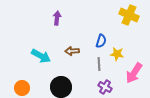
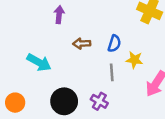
brown arrow: (72, 51) -> (82, 44), moved
purple cross: (105, 87) -> (99, 101), moved

